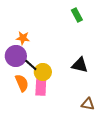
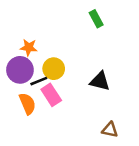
black line: (31, 65) -> (39, 81), turned -64
yellow circle: (43, 72) -> (54, 69), moved
pink rectangle: (41, 87) -> (51, 95), moved, turned -36

